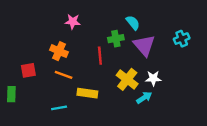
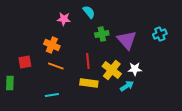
cyan semicircle: (133, 23) -> (89, 12), moved
red line: (100, 56) -> (88, 61), moved
yellow rectangle: (87, 93) -> (89, 83), moved

